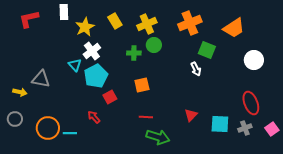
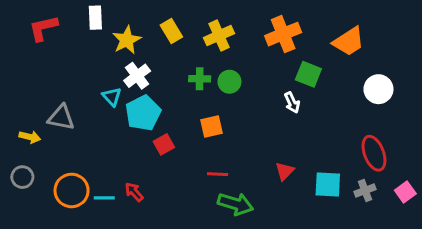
green circle: (154, 45) -> (229, 82), moved
red arrow: (94, 117) -> (134, 192), moved

